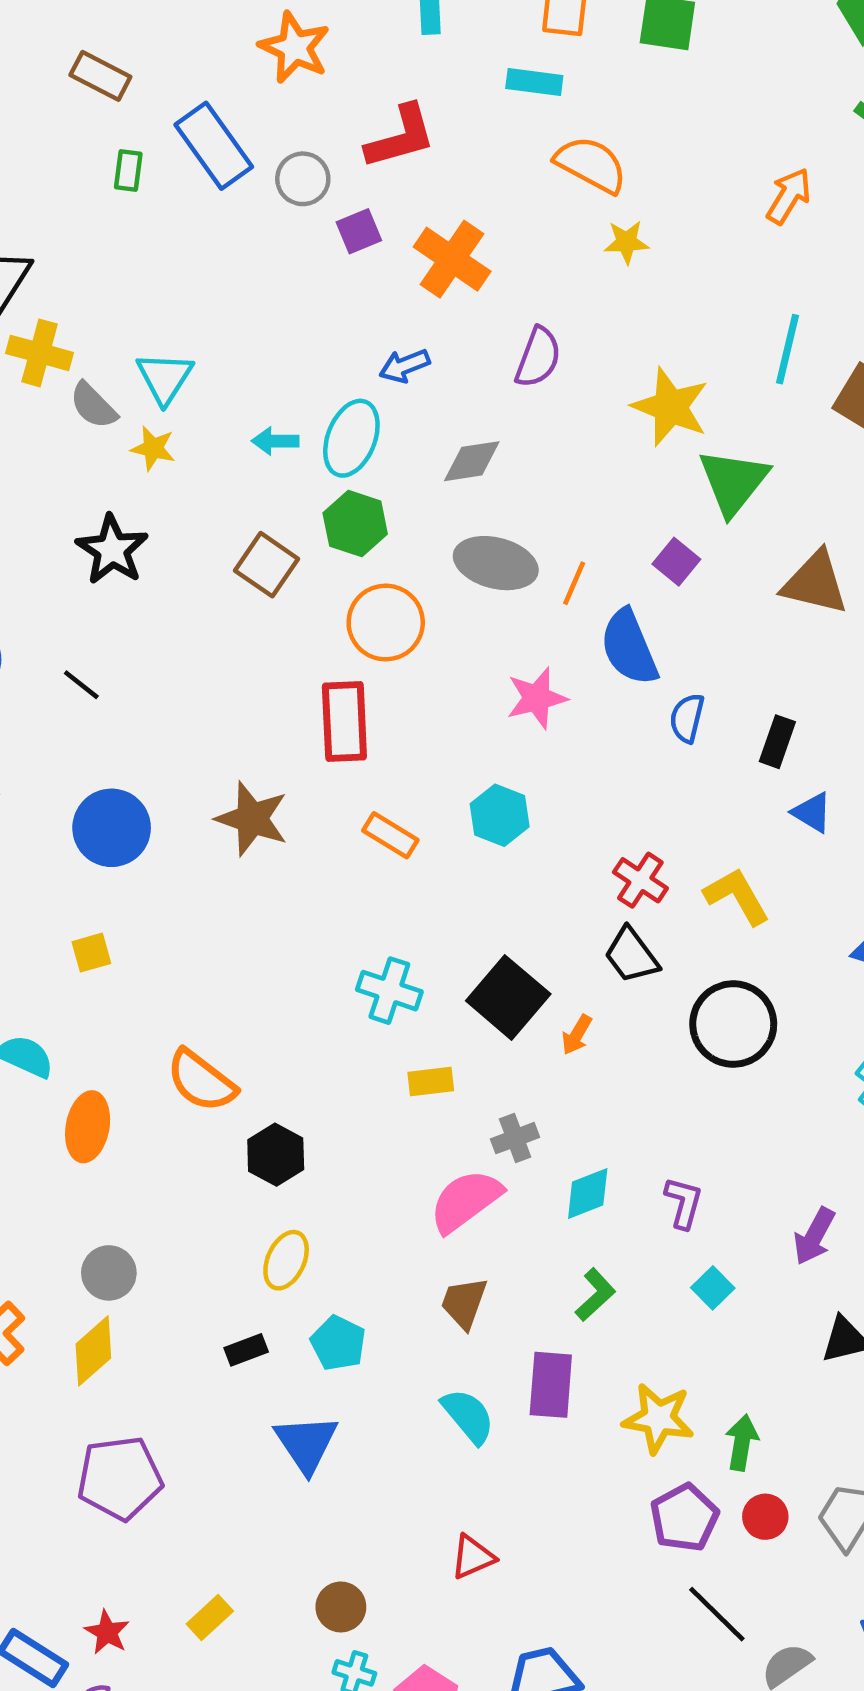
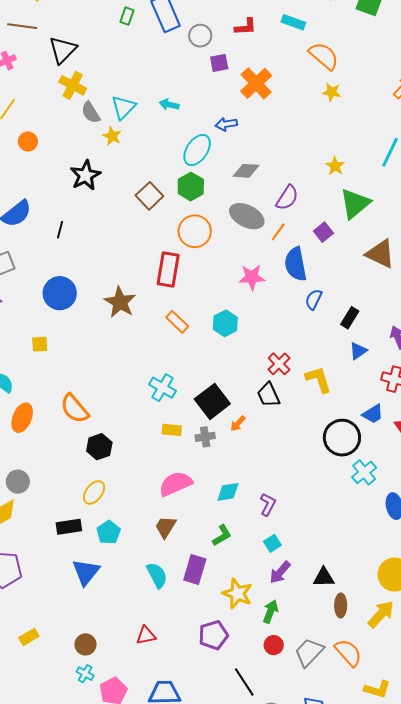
cyan rectangle: (534, 82) -> (293, 22), moved
red L-shape: (401, 137) -> (246, 27), size x0.7
purple semicircle: (538, 357) -> (287, 198), moved
yellow star: (670, 407) -> (335, 166), size x0.6
cyan arrow: (275, 441) -> (169, 104), moved
black line: (81, 685) -> (60, 230), turned 54
blue triangle: (812, 812) -> (358, 351), turned 42
black circle: (733, 1024) -> (342, 438), moved
gray cross: (515, 1138) -> (205, 437), moved
purple arrow: (814, 1236) -> (280, 572), moved
black rectangle: (246, 1350) -> (69, 527), size x1.4
purple pentagon: (684, 1518) -> (213, 635), moved

